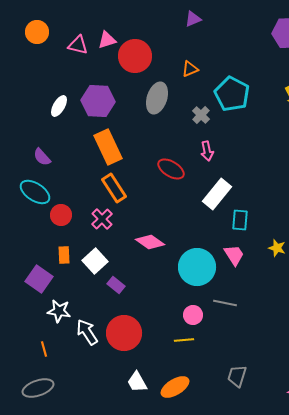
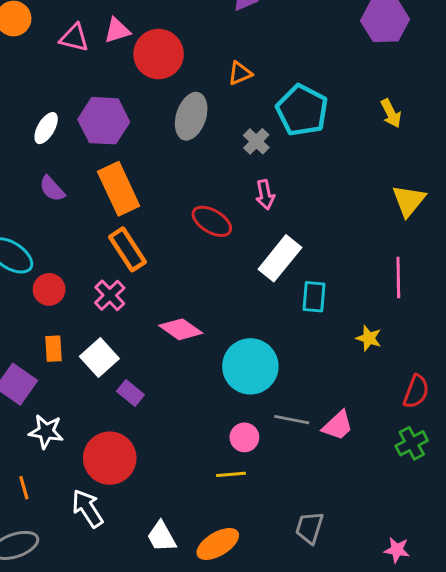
purple semicircle: (42, 157) -> (52, 189), moved
pink trapezoid: (234, 255) -> (338, 426), moved, turned 80
white arrow: (87, 332) -> (88, 508), moved
red circle: (124, 333) -> (110, 458), moved

